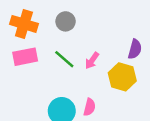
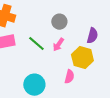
gray circle: (66, 21) -> (59, 22), moved
pink semicircle: (89, 107) -> (69, 77), moved

